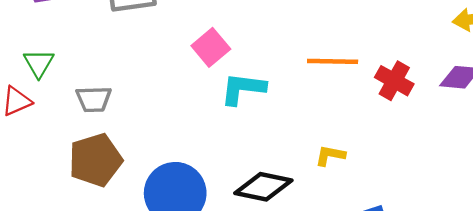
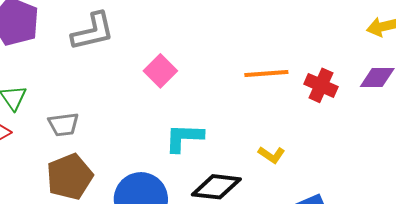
cyan L-shape: (243, 89) -> (184, 138), moved
yellow L-shape: (330, 155) -> (272, 155), turned -152

